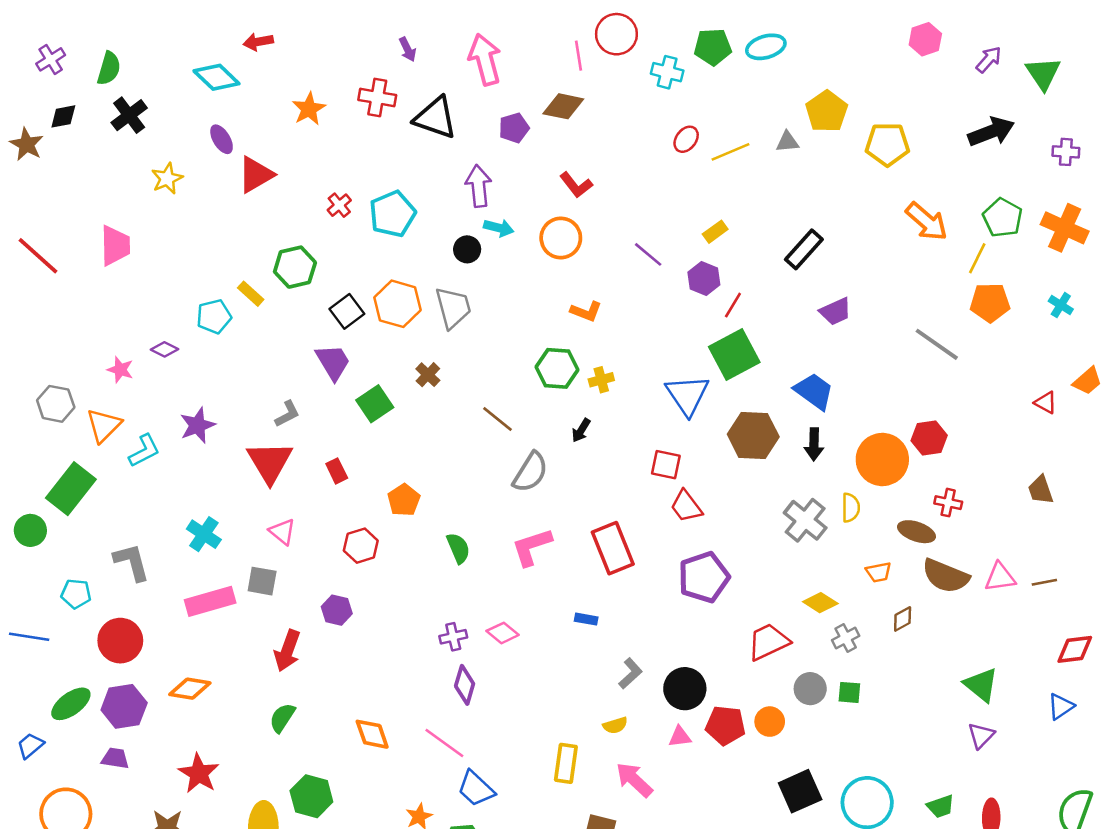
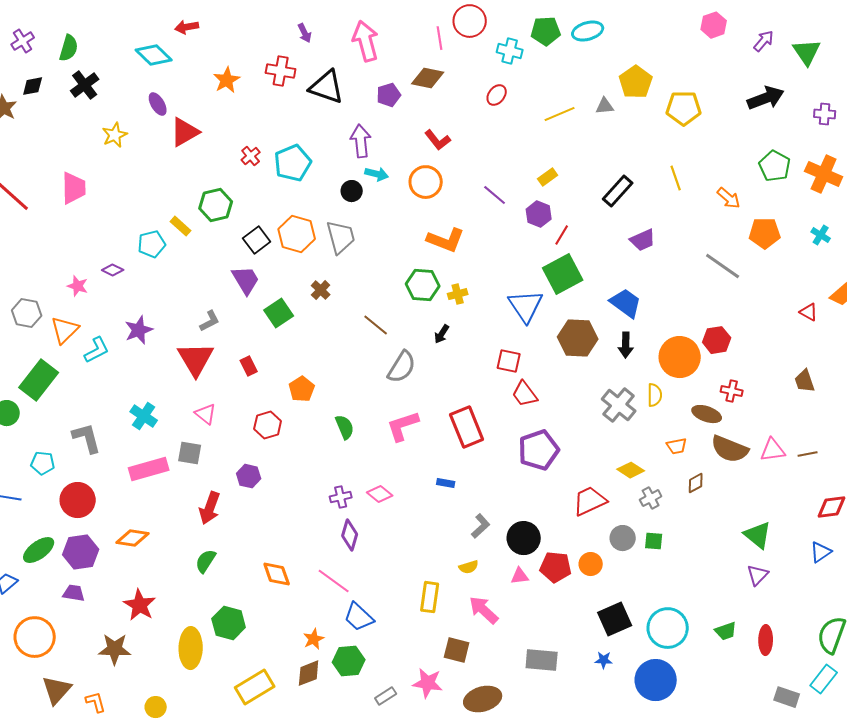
red ellipse: (686, 139) -> (497, 95), moved
orange arrow: (927, 222) -> (729, 198), moved, size x0.7
yellow line: (977, 258) -> (676, 178), moved, turned -45
orange L-shape: (586, 311) -> (446, 240), size x1.5

